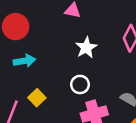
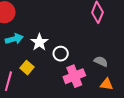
white star: (86, 48) -> (39, 42), moved

